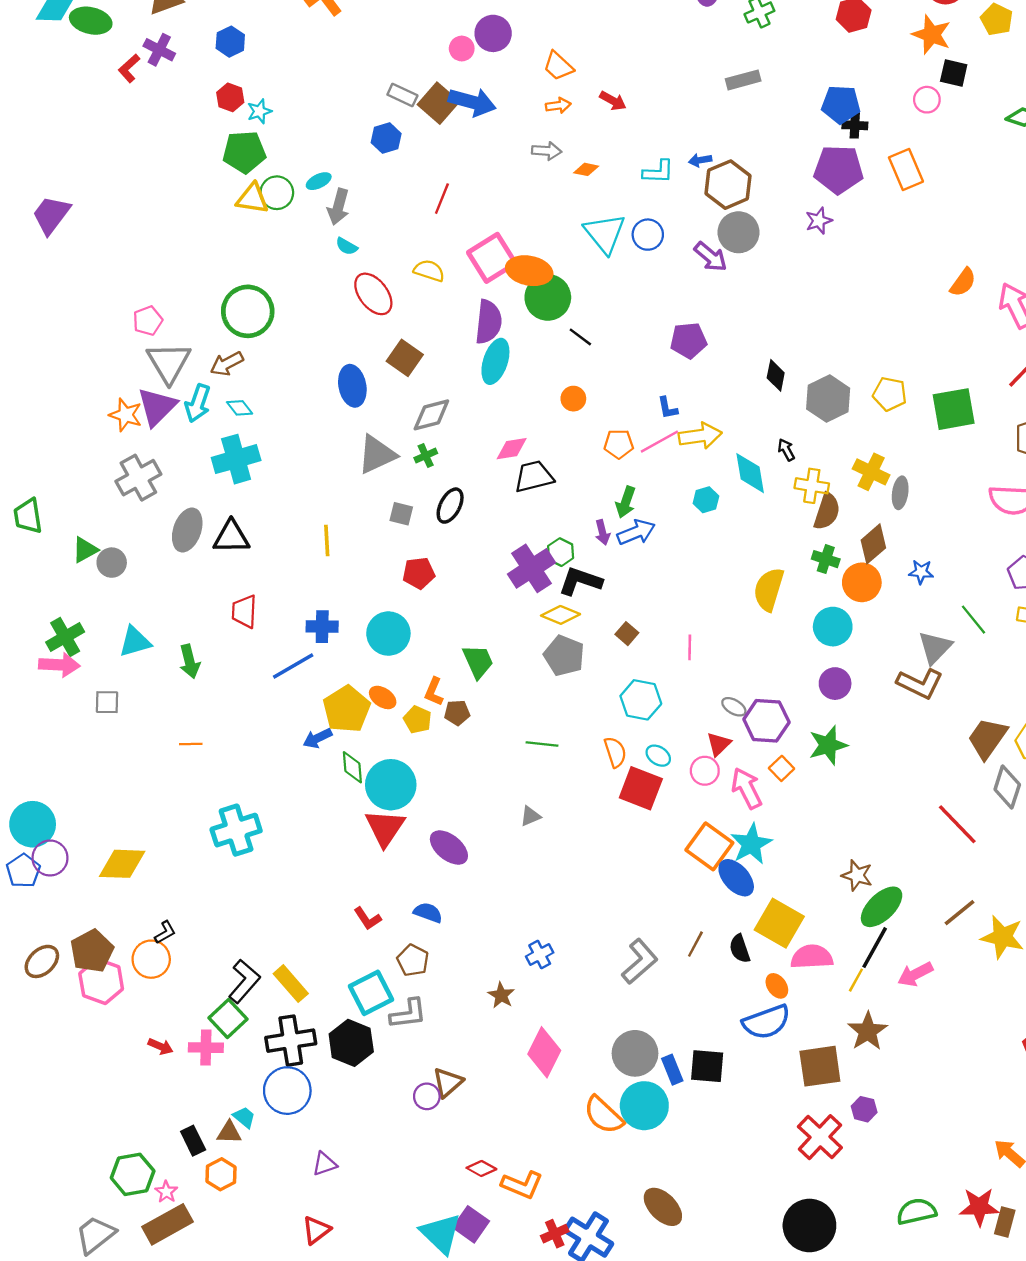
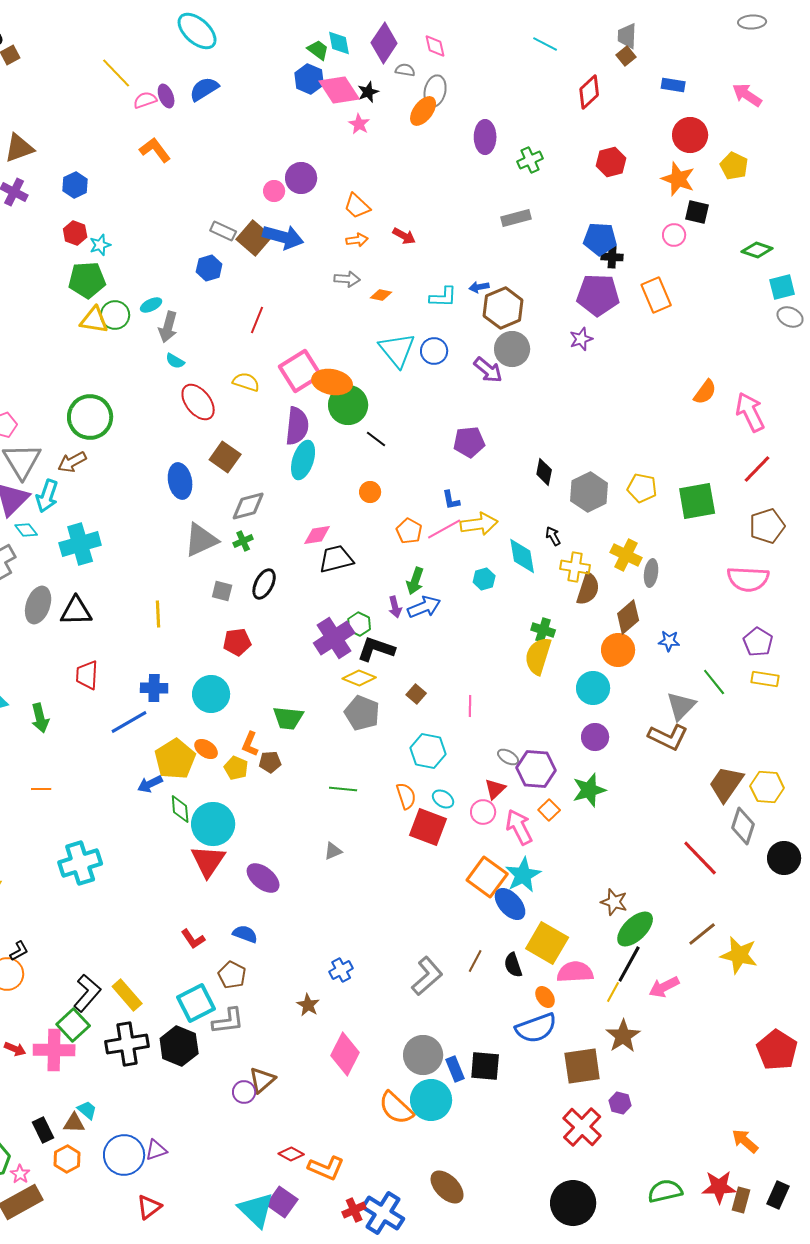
cyan diamond: (240, 408) -> (26, 530), moved
orange pentagon: (619, 444) -> (409, 531), turned 30
green cross: (826, 559) -> (543, 630), moved
green trapezoid: (478, 661) -> (288, 718), turned 120
pink cross: (206, 1048) -> (54, 1050), size x1.4
blue circle: (287, 1091) -> (124, 1155), moved

